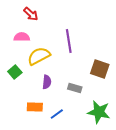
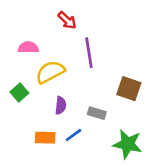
red arrow: (31, 14) -> (67, 20), moved
blue line: (57, 114) -> (73, 135), moved

